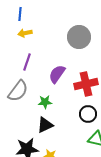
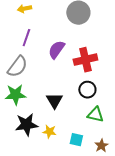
green star: (45, 102) -> (15, 95), moved, size x1.5
black triangle: (45, 125) -> (54, 101), moved, turned -36

